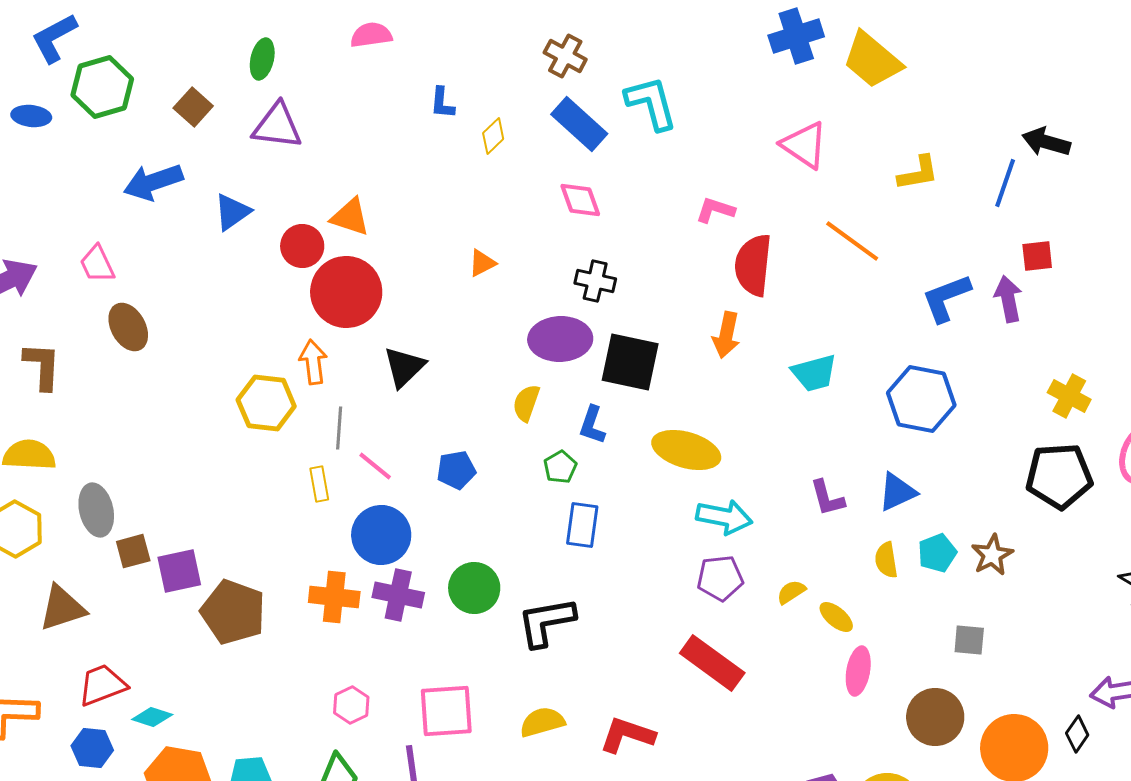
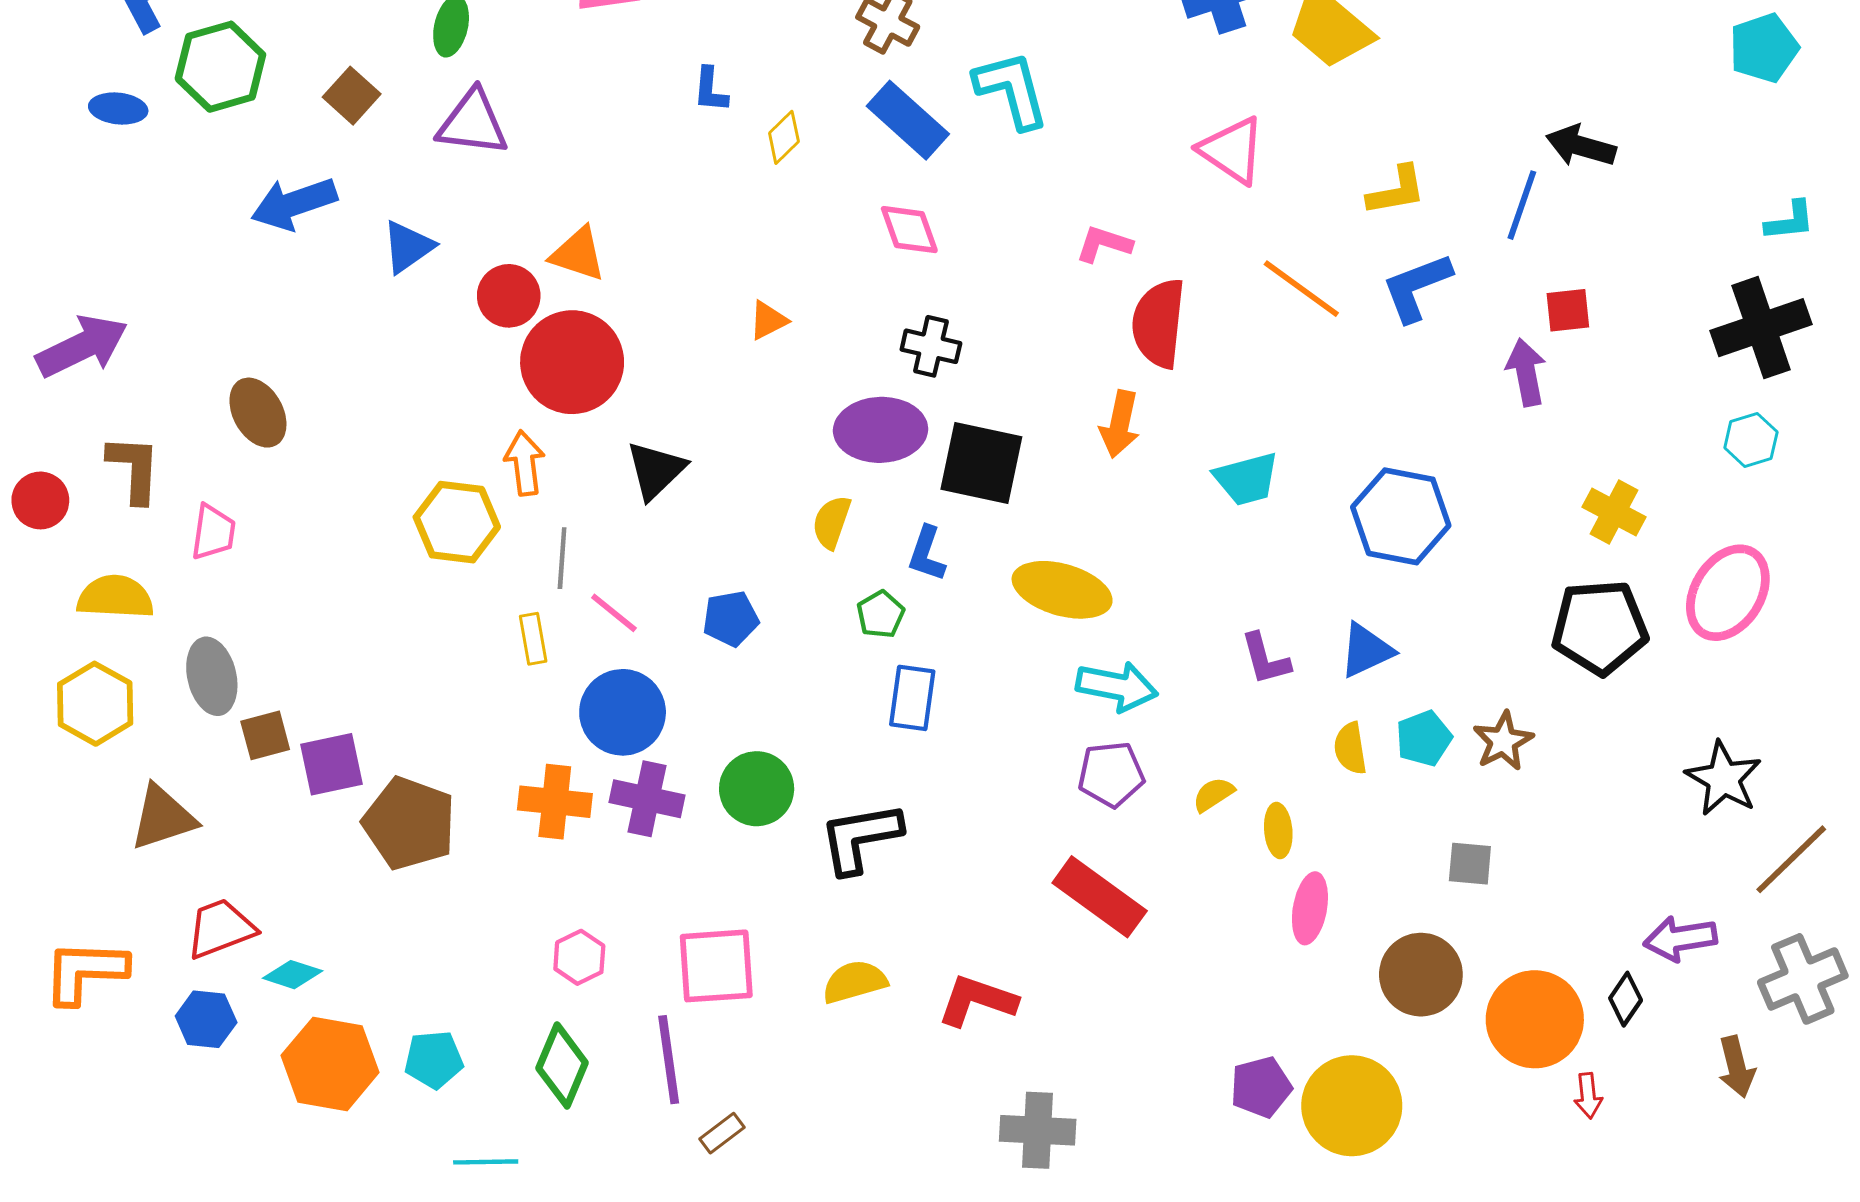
pink trapezoid: (97, 264) -> (213, 532), moved, turned -147
blue L-shape: (946, 298) -> (1417, 287), moved
yellow ellipse: (836, 617) -> (1278, 830), turned 45

